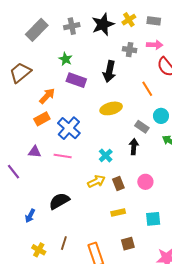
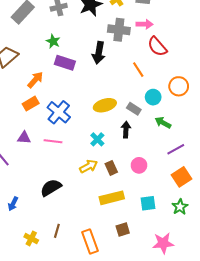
gray cross: (130, 50) -> (119, 30), size x1.5
yellow ellipse: (111, 108) -> (105, 105), moved
yellow rectangle: (118, 213) -> (112, 198), size x1.6
blue arrow: (30, 216) -> (13, 204), moved

